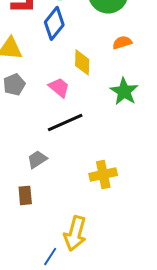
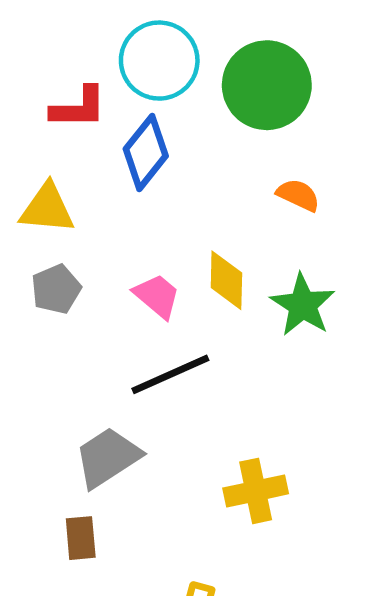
orange semicircle: (122, 42) -> (298, 195), turned 42
yellow diamond: (82, 62) -> (226, 280), moved
gray trapezoid: (37, 159) -> (108, 457), size x1.5

